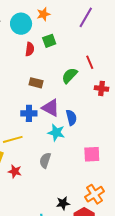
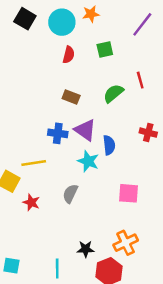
green square: (49, 41) -> (105, 49), moved
red cross: (101, 88) -> (148, 133), moved

